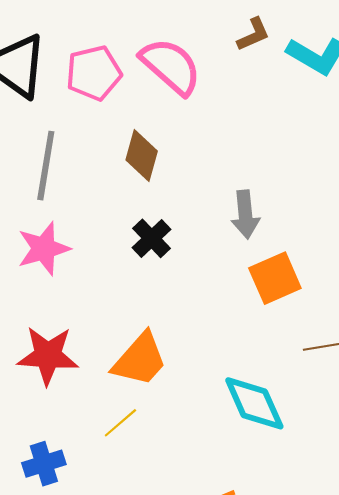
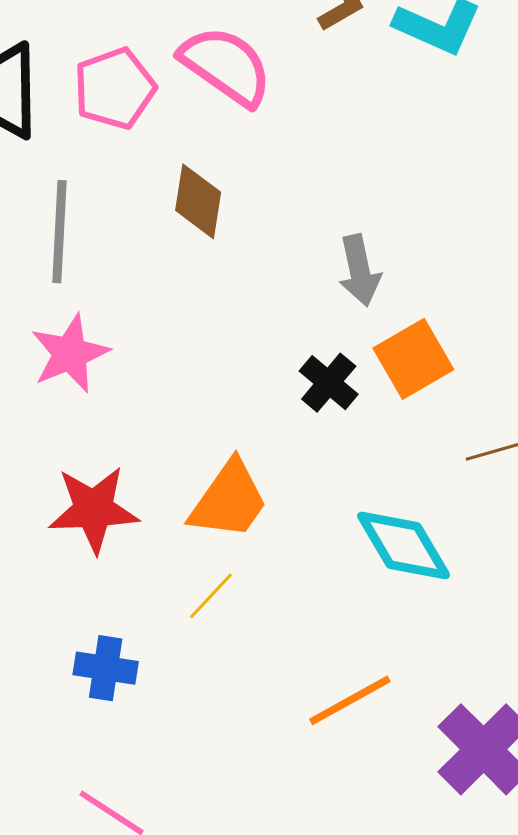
black cross: (152, 238) -> (329, 383), moved
blue cross: (44, 464) -> (106, 668), turned 33

